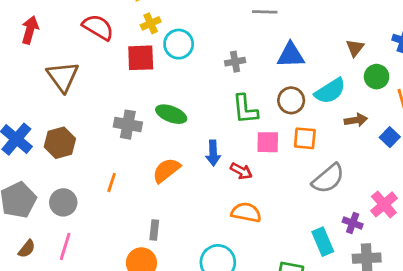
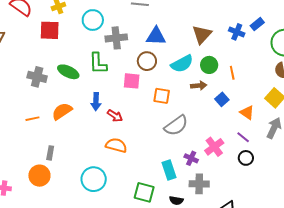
cyan circle: (179, 44) -> (93, 20), moved
brown triangle: (355, 48) -> (202, 34), size x1.5
gray cross: (235, 62) -> (116, 38), size x1.5
green circle: (377, 77) -> (209, 65), moved
brown circle: (291, 100) -> (147, 61), moved
green L-shape: (245, 109) -> (98, 63), moved
pink square: (268, 142) -> (132, 81), moved
orange line: (112, 183) -> (32, 119), moved, turned 56

